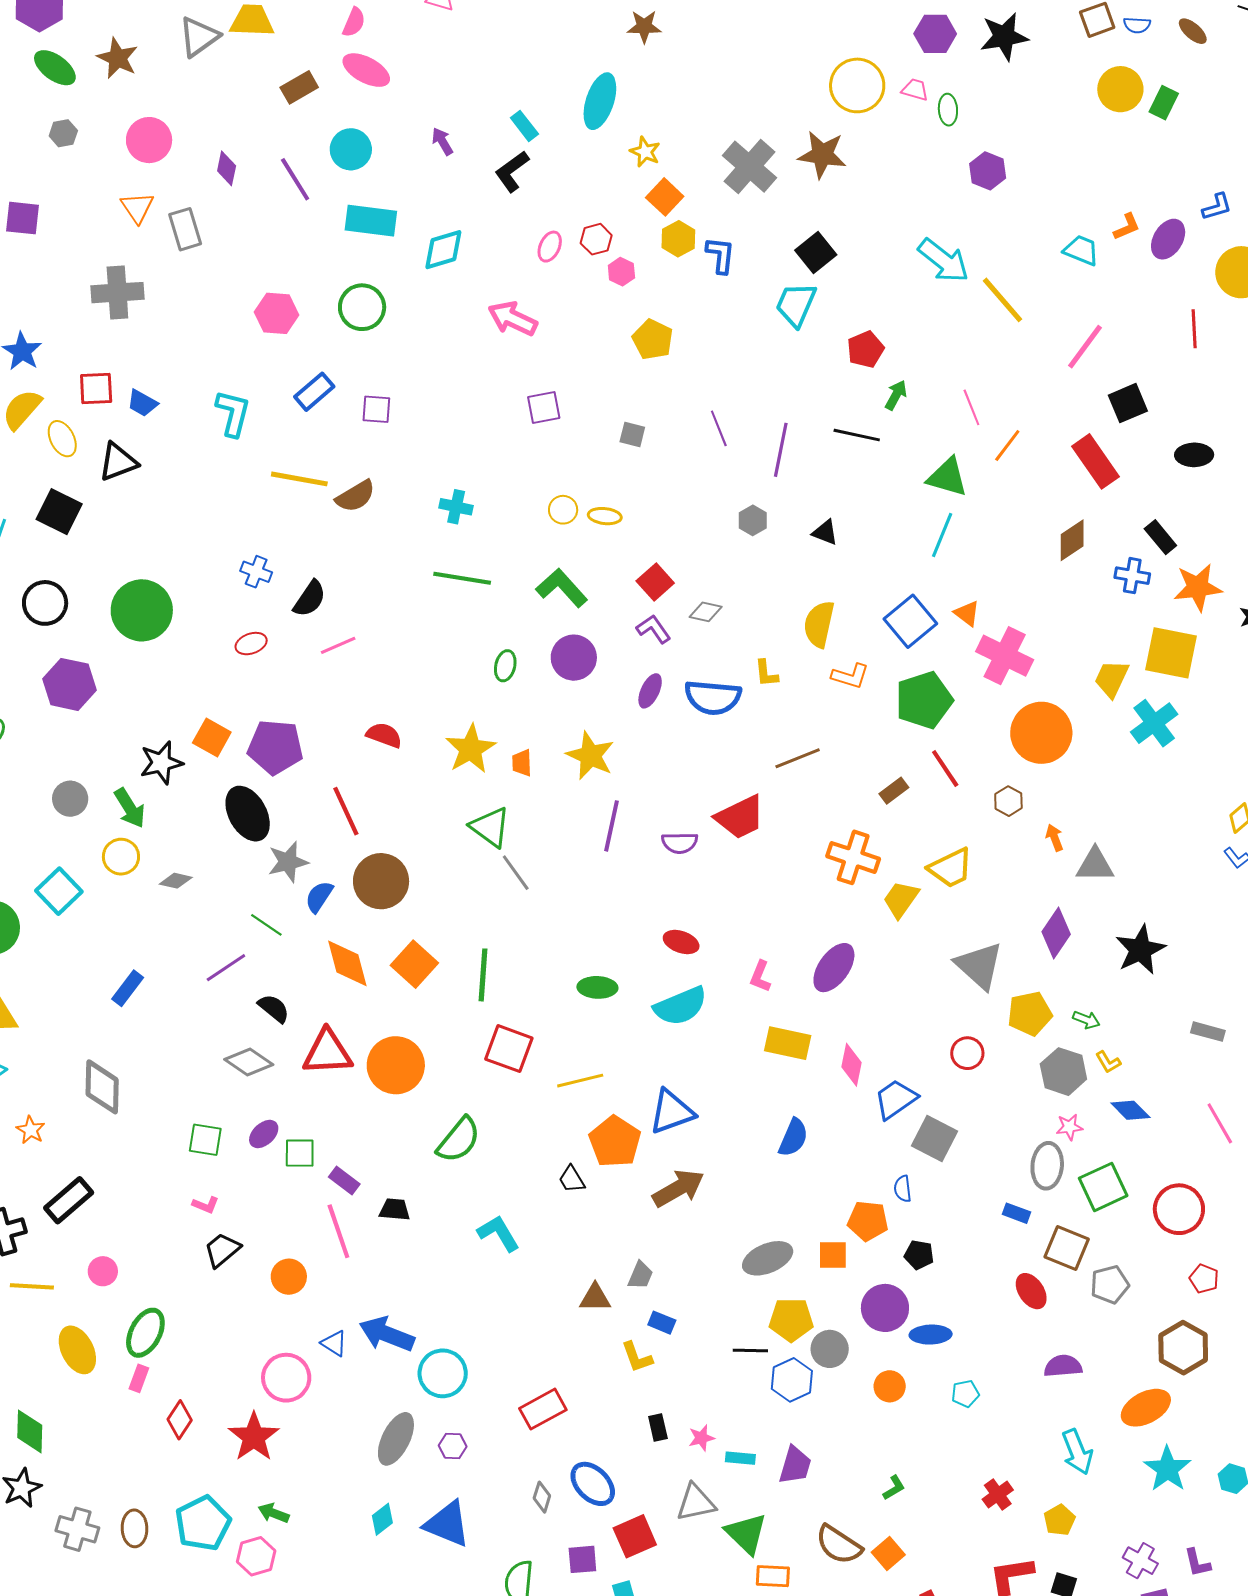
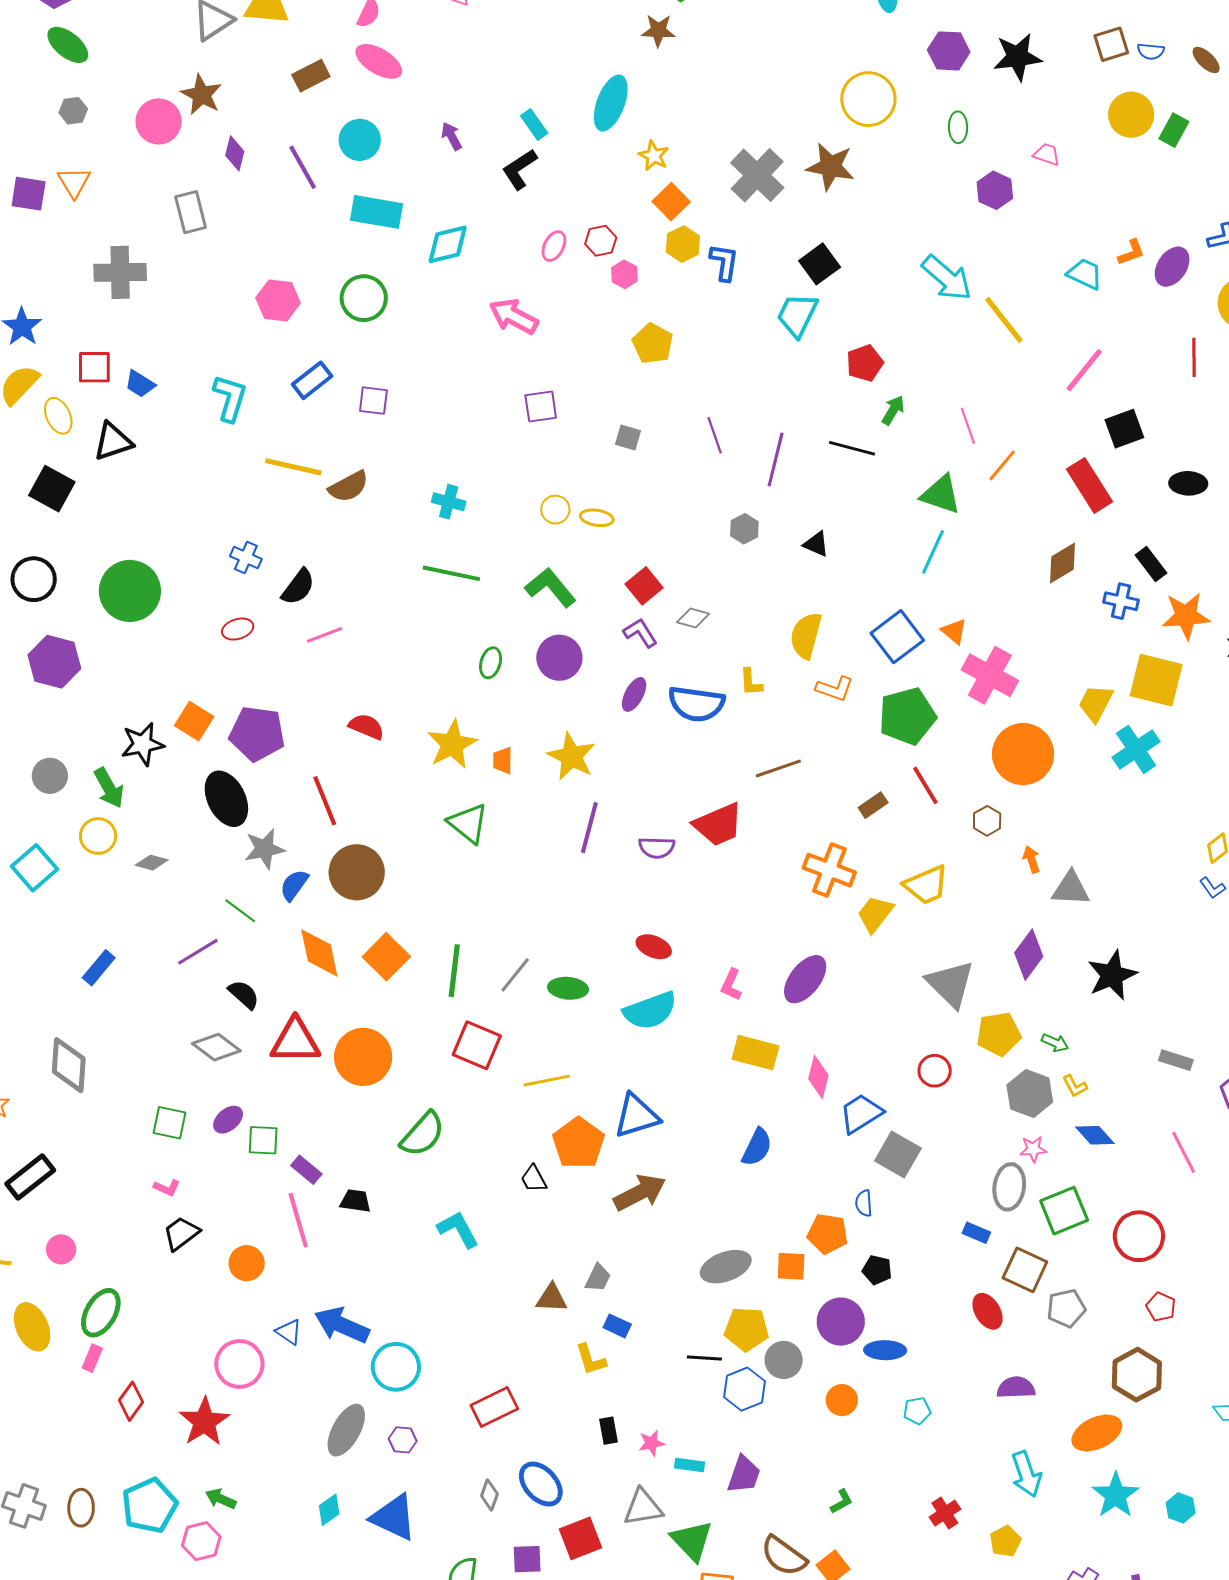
brown star: (118, 58) -> (201, 95), moved
pink trapezoid: (915, 90) -> (1047, 154), moved
orange triangle: (137, 207) -> (74, 182), moved
gray line: (516, 873) -> (515, 975), moved, turned 72

